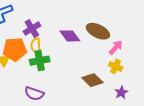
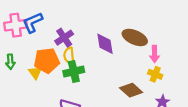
purple diamond: (70, 36) -> (105, 44), turned 30
pink arrow: (116, 47) -> (155, 54), turned 140

